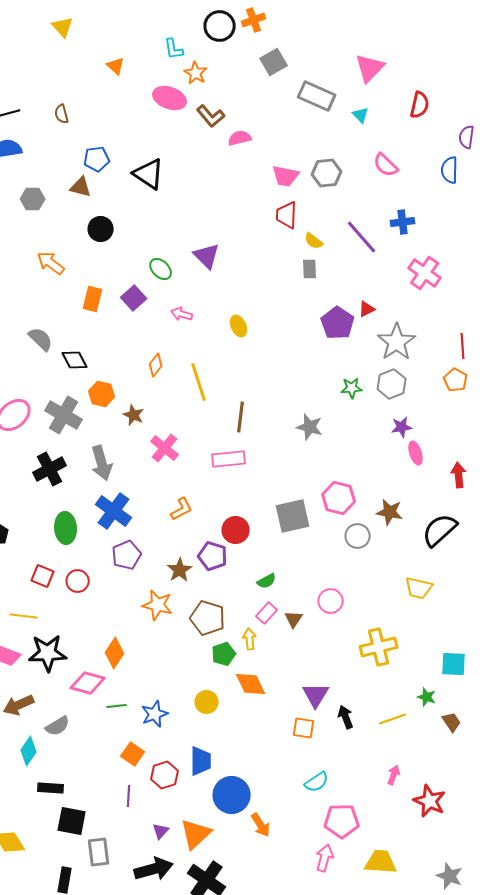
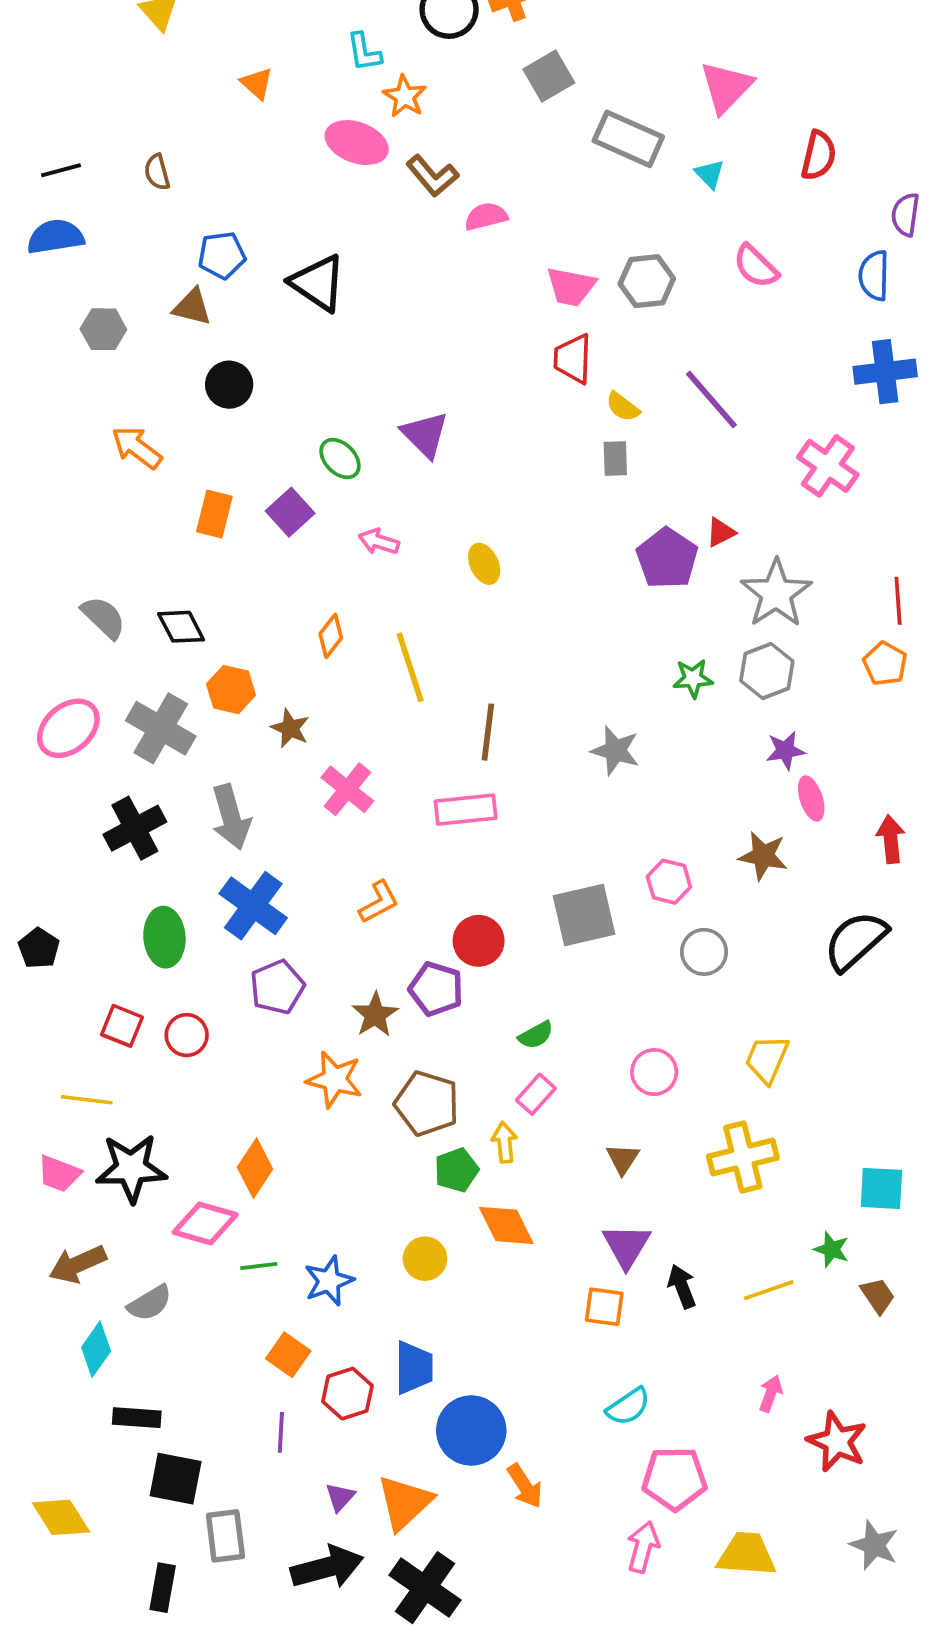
blue cross: (403, 222) -> (885, 372), moved, size x1.4
gray semicircle: (41, 339) -> (103, 617), moved
pink hexagon: (339, 498) -> (669, 882), size x0.7
brown star: (390, 512) -> (763, 856), moved
yellow trapezoid: (419, 588) -> (767, 1059), moved, turned 100
brown triangle: (294, 619) -> (623, 1159), moved
gray star: (450, 876) -> (874, 1545), moved

